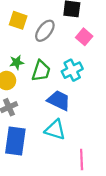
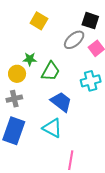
gray ellipse: (45, 31) -> (74, 40), moved
cyan cross: (72, 70) -> (91, 81), moved

